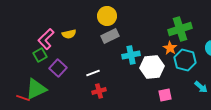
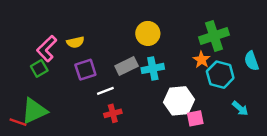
yellow circle: (107, 16) -> (148, 33), moved
gray rectangle: (110, 36) -> (127, 66), moved
white hexagon: (152, 67) -> (179, 101), moved
purple square: (58, 68) -> (85, 70), moved, turned 30

